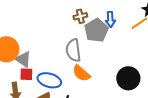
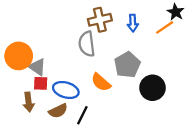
brown cross: (80, 16) -> (100, 20), size x1.5
gray pentagon: (96, 30) -> (127, 65), moved
gray semicircle: (73, 50) -> (87, 44), moved

